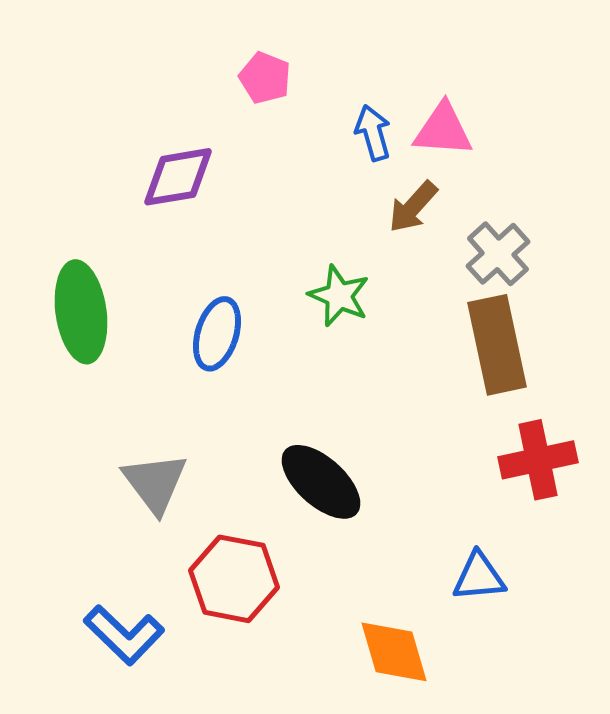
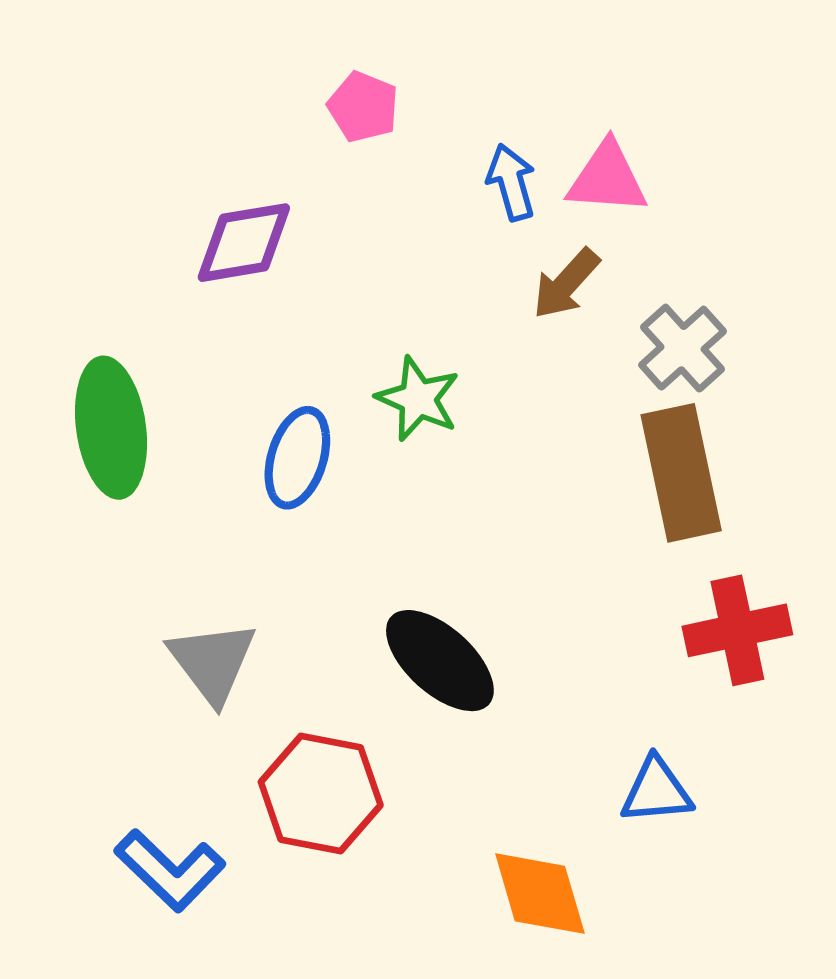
green star: (339, 296) -> (418, 399), moved

